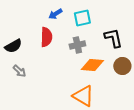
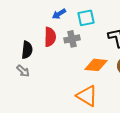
gray cross: (77, 45) -> (72, 39), moved
black semicircle: (13, 46) -> (27, 50), moved, turned -54

